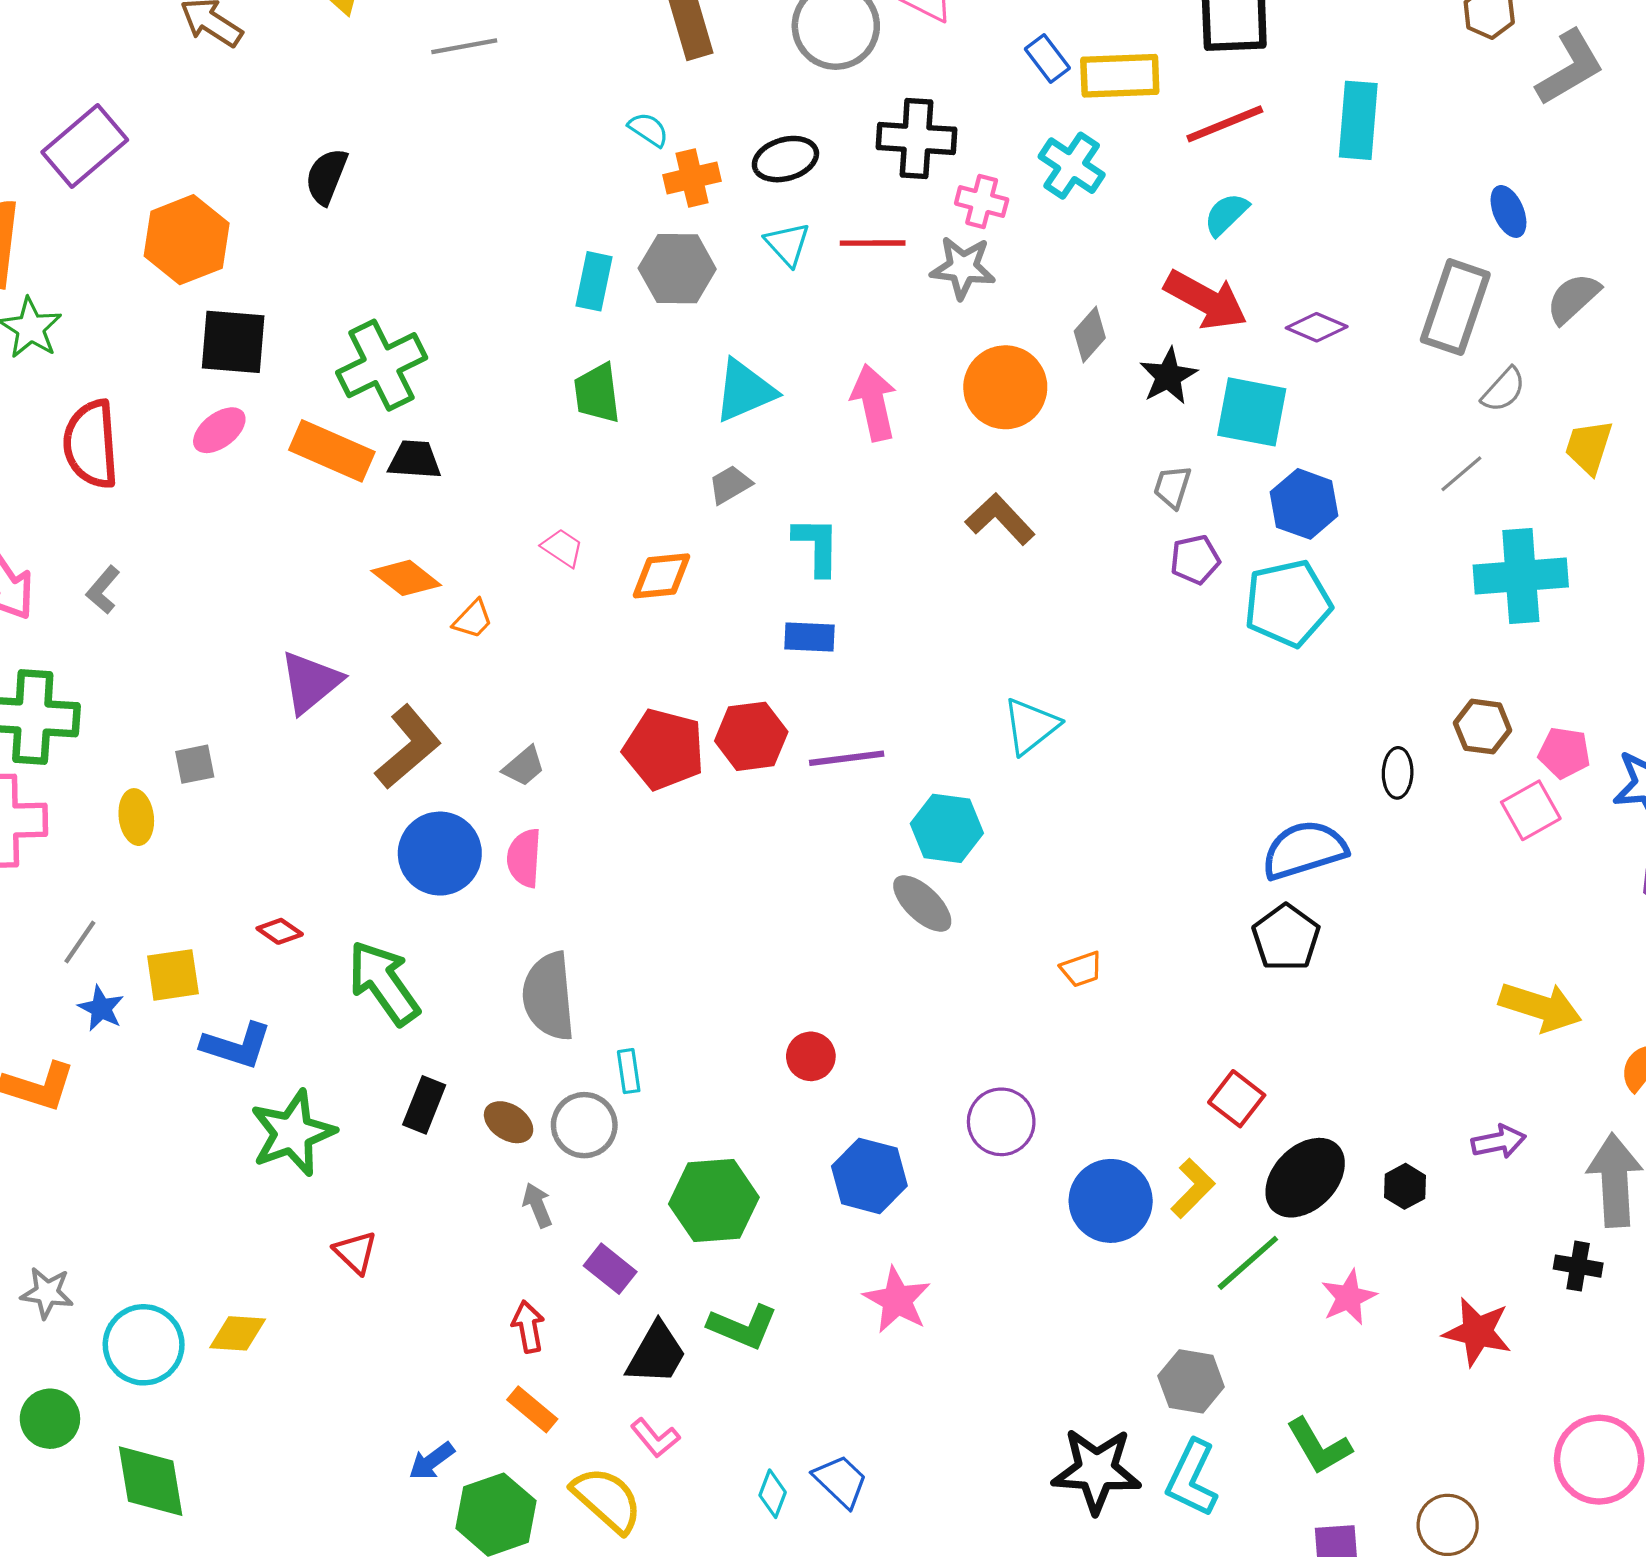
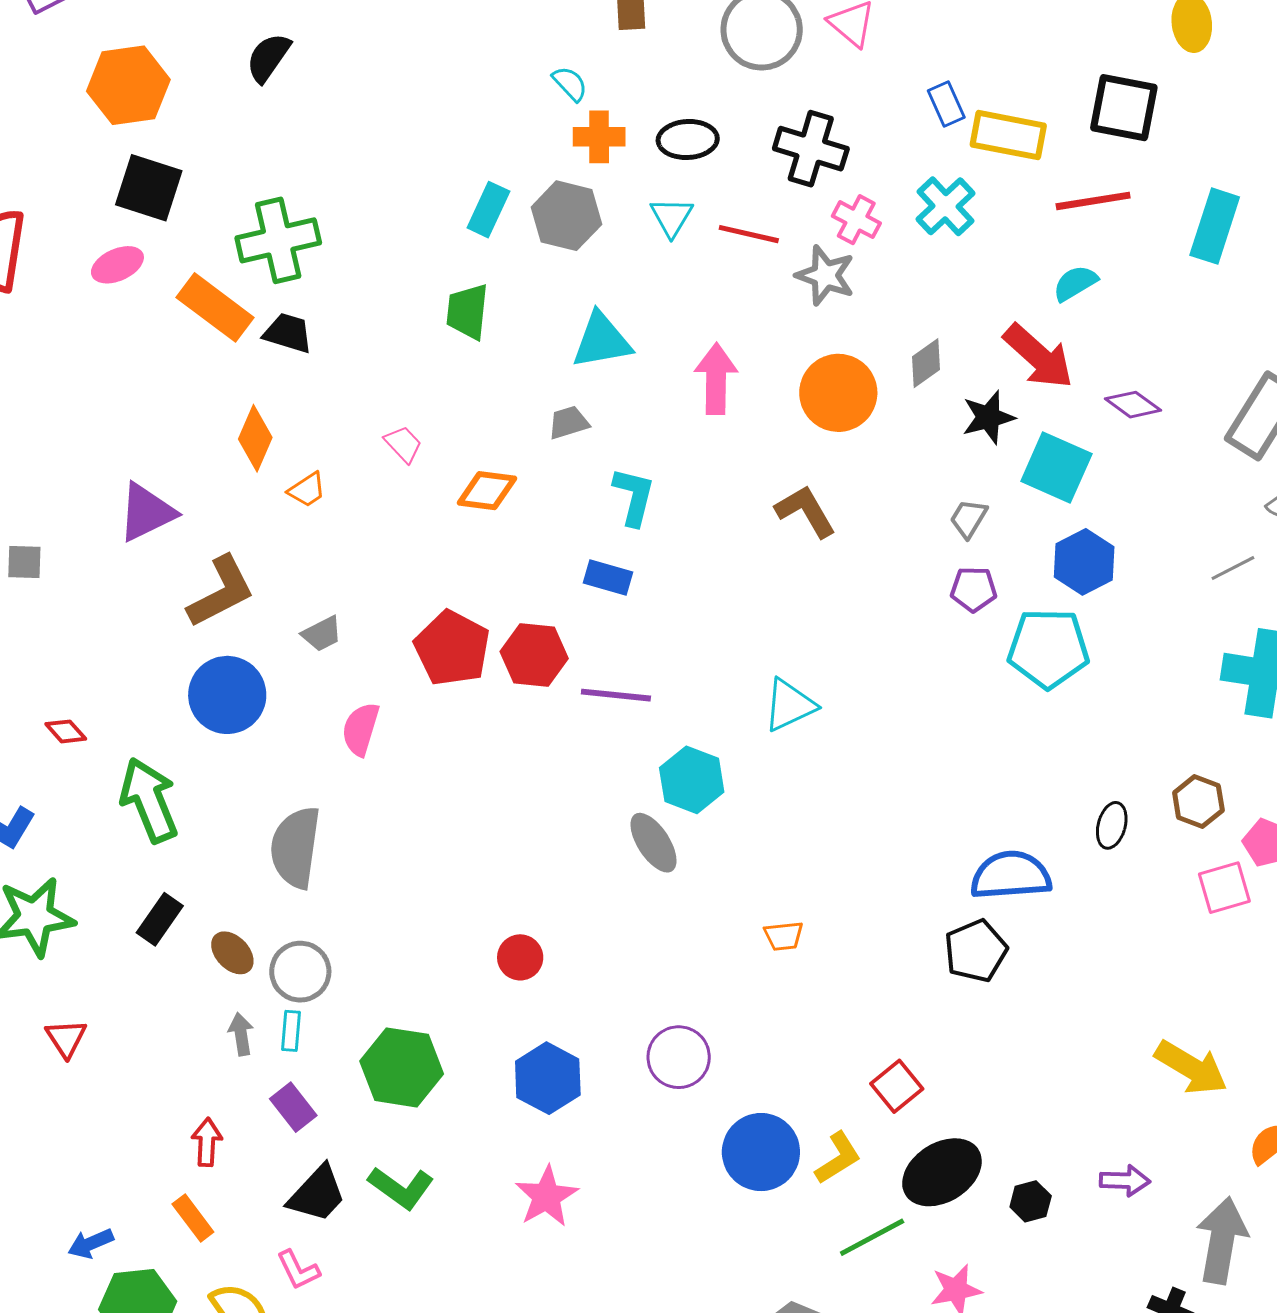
orange diamond: (406, 578) -> (255, 438), turned 62
pink semicircle: (524, 858) -> (361, 729), moved
cyan rectangle: (629, 1071) -> (291, 1031), moved

